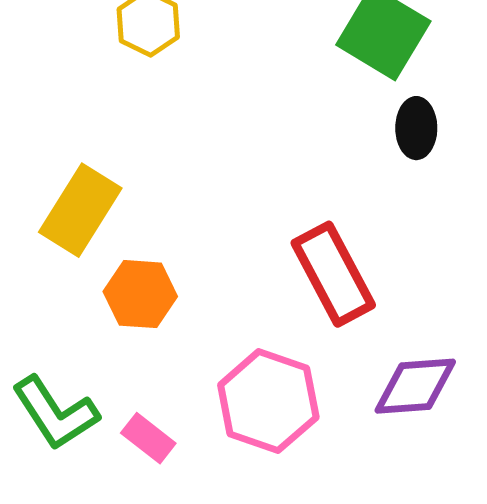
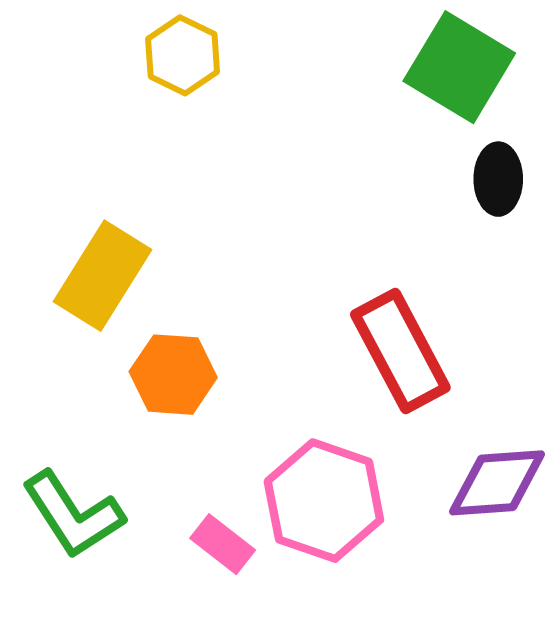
pink rectangle: (148, 438) -> (223, 544), moved

